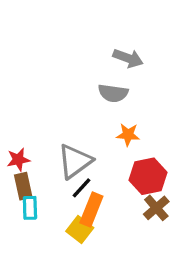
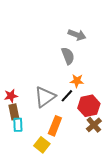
gray semicircle: (113, 93) -> (68, 56), turned -120
black line: (81, 188) -> (67, 96), moved
yellow square: (80, 229) -> (42, 145), moved

